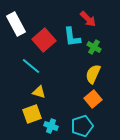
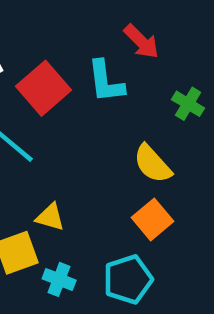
green cross: (94, 47) -> (188, 104), moved
yellow semicircle: (93, 74) -> (152, 164), turned -66
yellow triangle: (39, 92) -> (50, 217), moved

